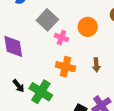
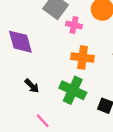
green cross: (41, 92) -> (73, 90), moved

